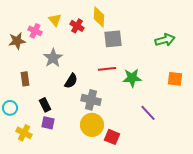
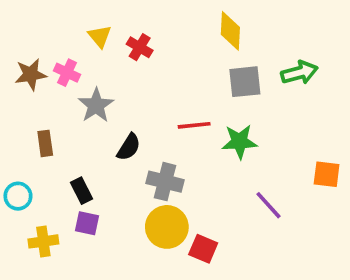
yellow diamond: (99, 17) -> (230, 31), moved
pink cross: (35, 31) -> (67, 73), moved
gray square: (113, 39) -> (245, 82), moved
orange square: (175, 79) -> (327, 174), moved
yellow cross: (24, 133) -> (43, 241), turned -35

